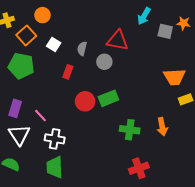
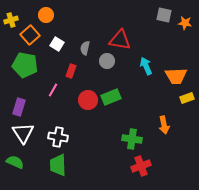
cyan arrow: (144, 16) -> (146, 66), moved, turned 126
gray square: (165, 31) -> (164, 15), moved
pink line: (40, 116) -> (53, 90), moved, turned 72
green cross: (130, 130) -> (132, 139), moved

